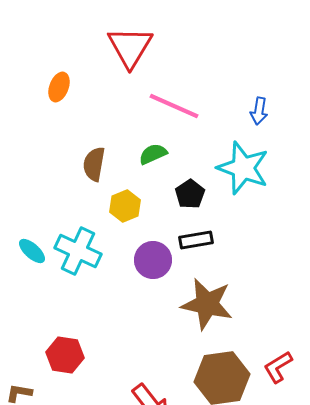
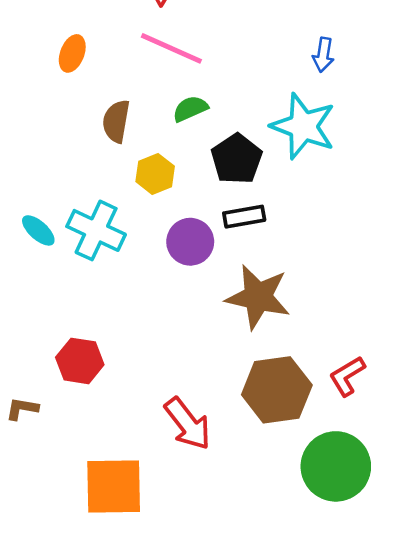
orange ellipse: (59, 87) -> (72, 53), moved
pink line: (174, 106) -> (171, 48), moved
black pentagon: (190, 194) -> (237, 159), size x1.4

